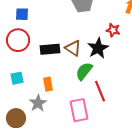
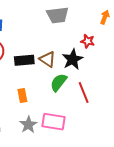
red line: (100, 91) -> (84, 92), moved
gray star: (38, 103) -> (28, 125), moved
pink rectangle: (79, 110) -> (54, 122), turned -70

